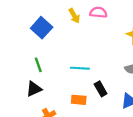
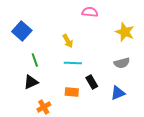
yellow arrow: (74, 16) -> (68, 41), moved
blue square: (42, 28) -> (22, 31), moved

